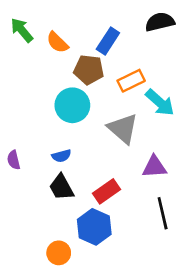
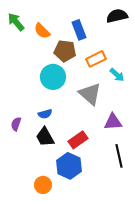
blue rectangle: (108, 41) -> (79, 30), turned -54
cyan arrow: (160, 103) -> (117, 75), size x0.7
purple semicircle: (14, 160) -> (16, 124), moved, turned 32

